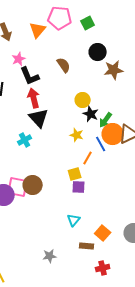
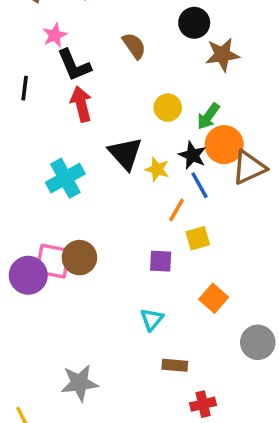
black star: (91, 114) -> (192, 155), moved
black triangle: (39, 118) -> (125, 153), moved
green arrow: (106, 120) -> (208, 116), moved
orange circle: (113, 134) -> (224, 145), moved
cyan cross: (25, 140) -> (65, 178), size x1.5
yellow square: (75, 174) -> (198, 238), moved
orange square: (103, 233) -> (214, 298), moved
gray star: (50, 256) -> (79, 383), moved, size x1.5

